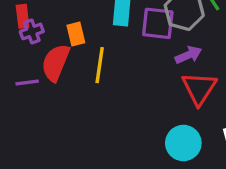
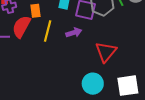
purple arrow: (188, 55) -> (74, 33), moved

